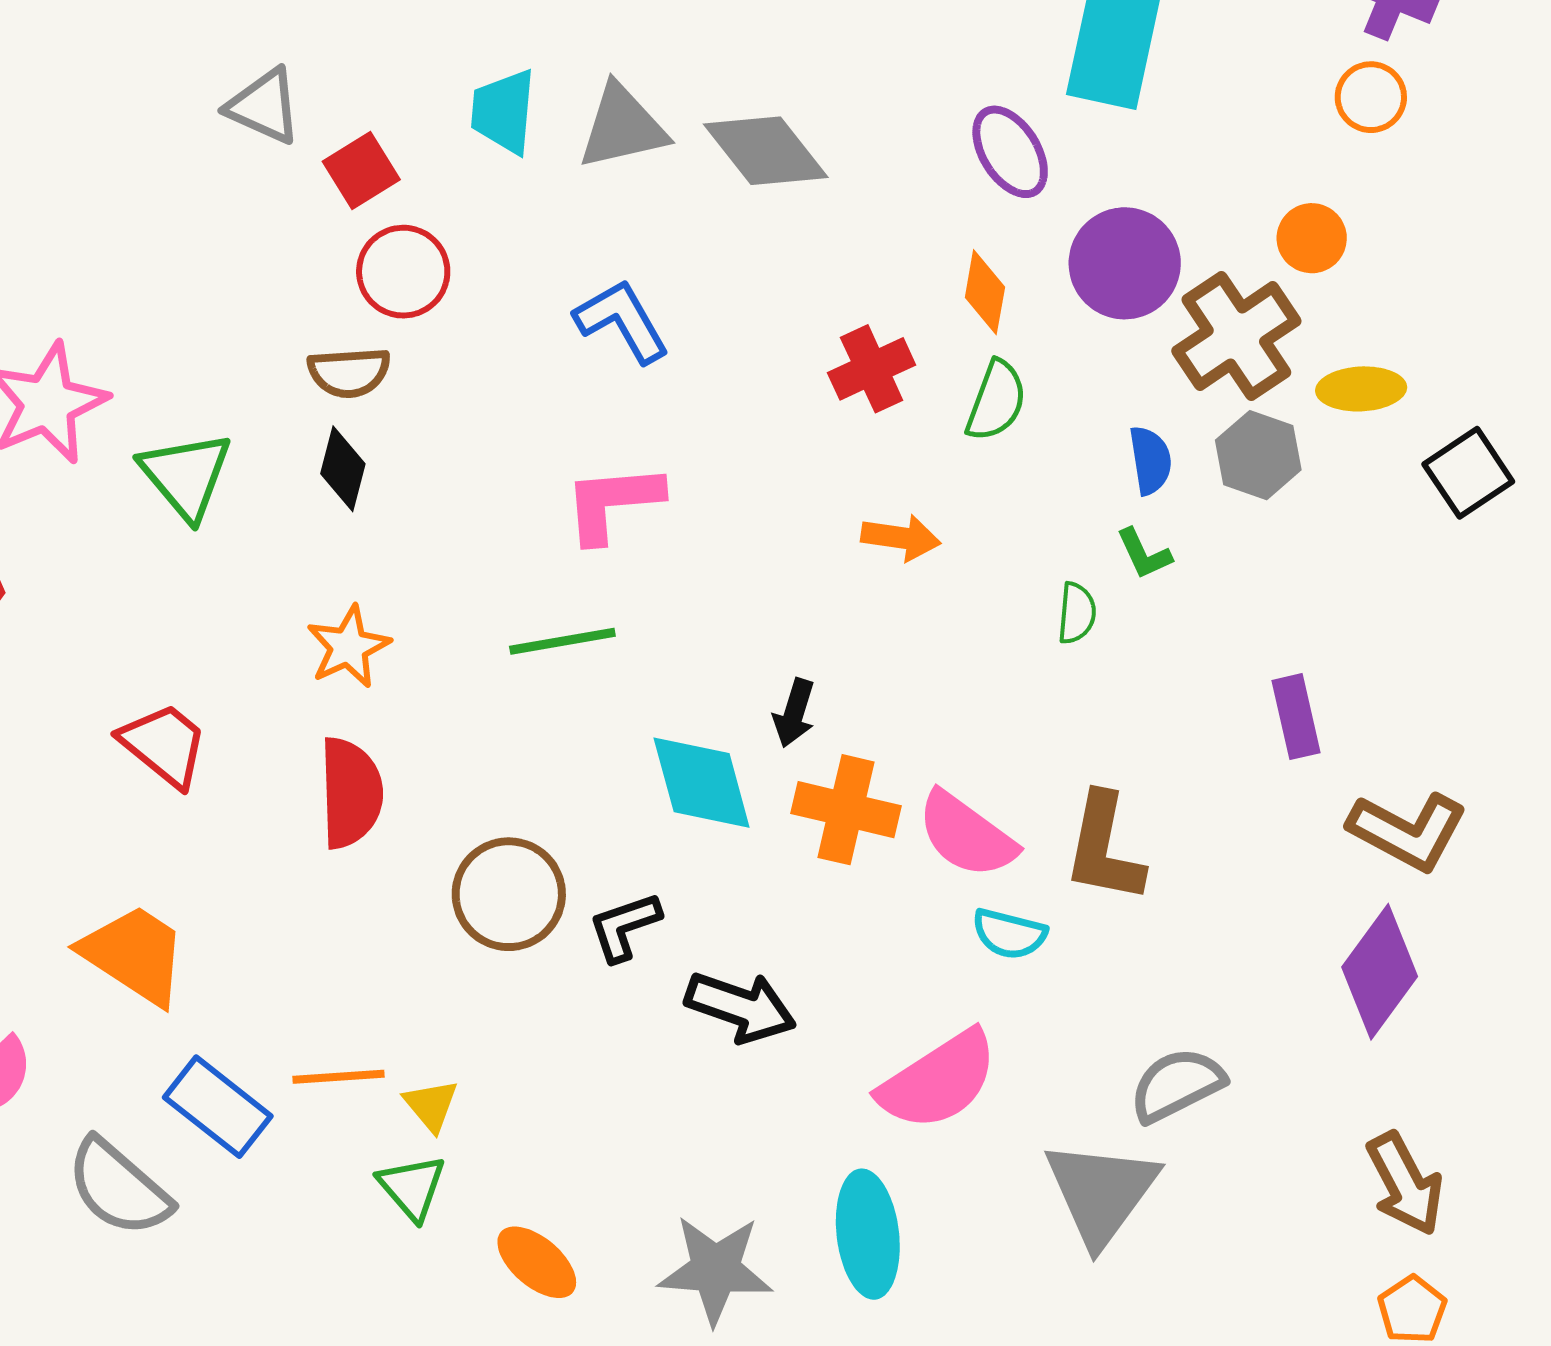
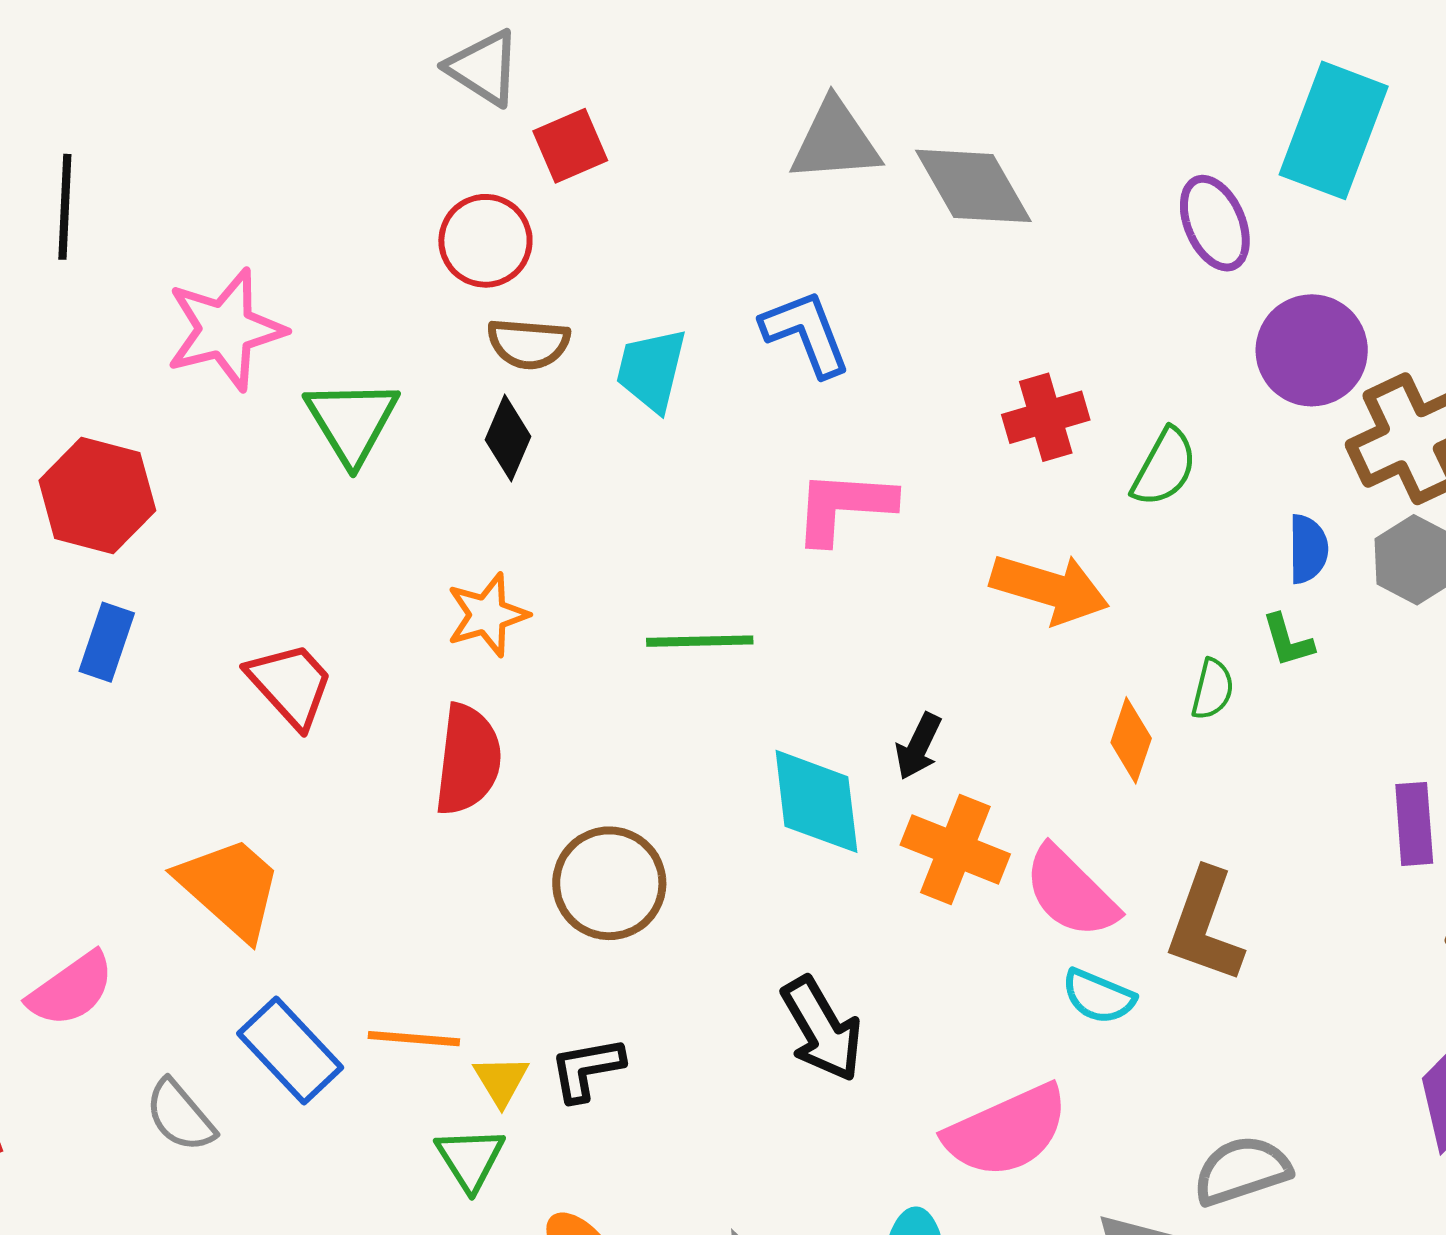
cyan trapezoid: (504, 112) -> (651, 370), moved
red circle: (403, 272) -> (485, 241), moved
orange diamond: (985, 292) -> (1131, 740), moved
pink L-shape: (613, 503) -> (844, 507), moved
orange arrow: (901, 538) -> (1050, 589), size x1.5
black L-shape: (624, 927) -> (587, 1069), moved
black arrow: (741, 1007) -> (822, 1029), turned 32
gray semicircle: (119, 1188) -> (180, 1116), size x0.7

